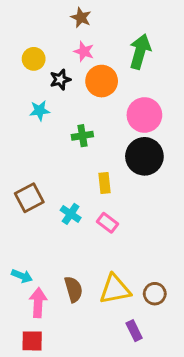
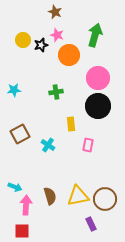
black star: (60, 80) -> (41, 45), moved
cyan star: (40, 111) -> (14, 90), moved
pink rectangle: (108, 223) -> (88, 145), moved, turned 64
brown circle: (155, 294) -> (105, 199), size x1.5

